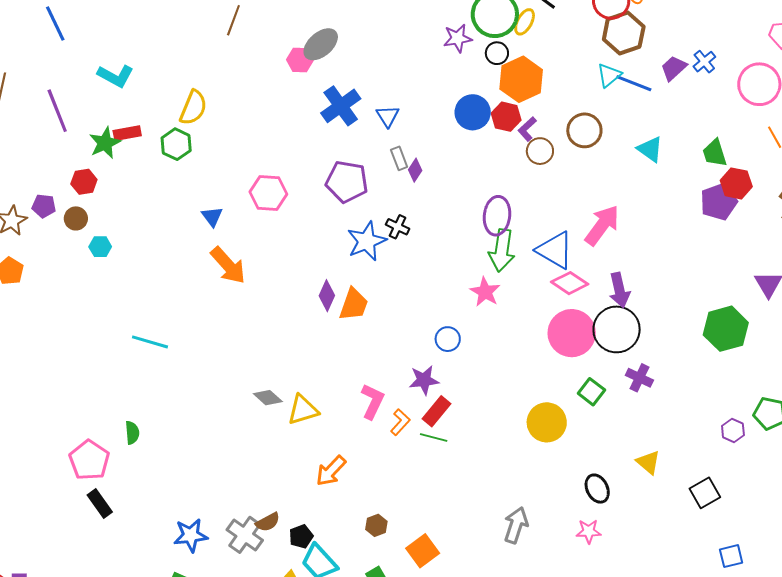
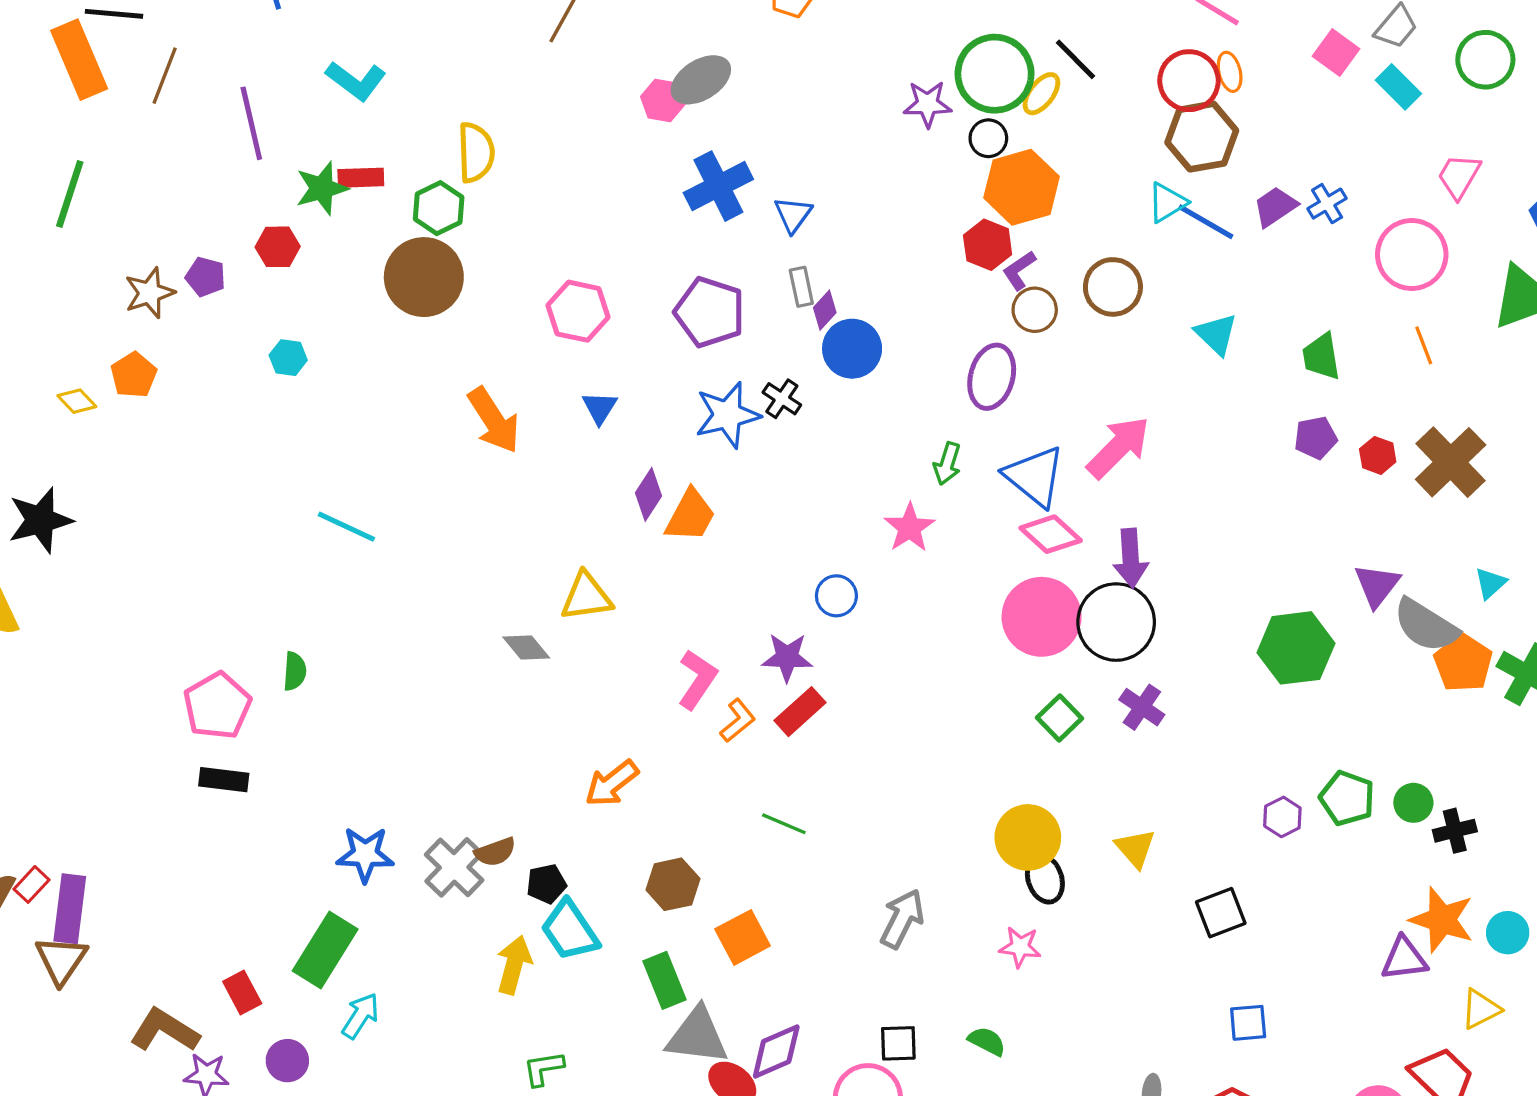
yellow semicircle: (193, 108) -> (476, 152), turned -33
blue circle: (473, 112) -> (852, 349), moved
red hexagon: (736, 183) -> (1378, 455), moved, size x0.7
purple pentagon: (719, 202) -> (1316, 438), size x0.7
purple ellipse: (497, 216) -> (992, 377), moved
blue triangle: (212, 217) -> (600, 408), moved
brown circle: (76, 218) -> (424, 277), moved, size x2.0
green arrow: (502, 250) -> (947, 464), size x0.6
yellow triangle: (303, 410) -> (586, 597), moved
yellow circle: (547, 422) -> (1028, 837), moved
green line: (434, 438) -> (784, 824), moved
black rectangle: (100, 503) -> (224, 780), turned -56
brown hexagon: (376, 525) -> (673, 884), size x1.4

